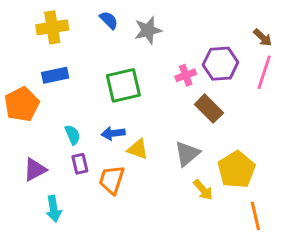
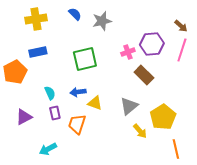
cyan arrow: (54, 209) -> (48, 149), moved, turned 72

